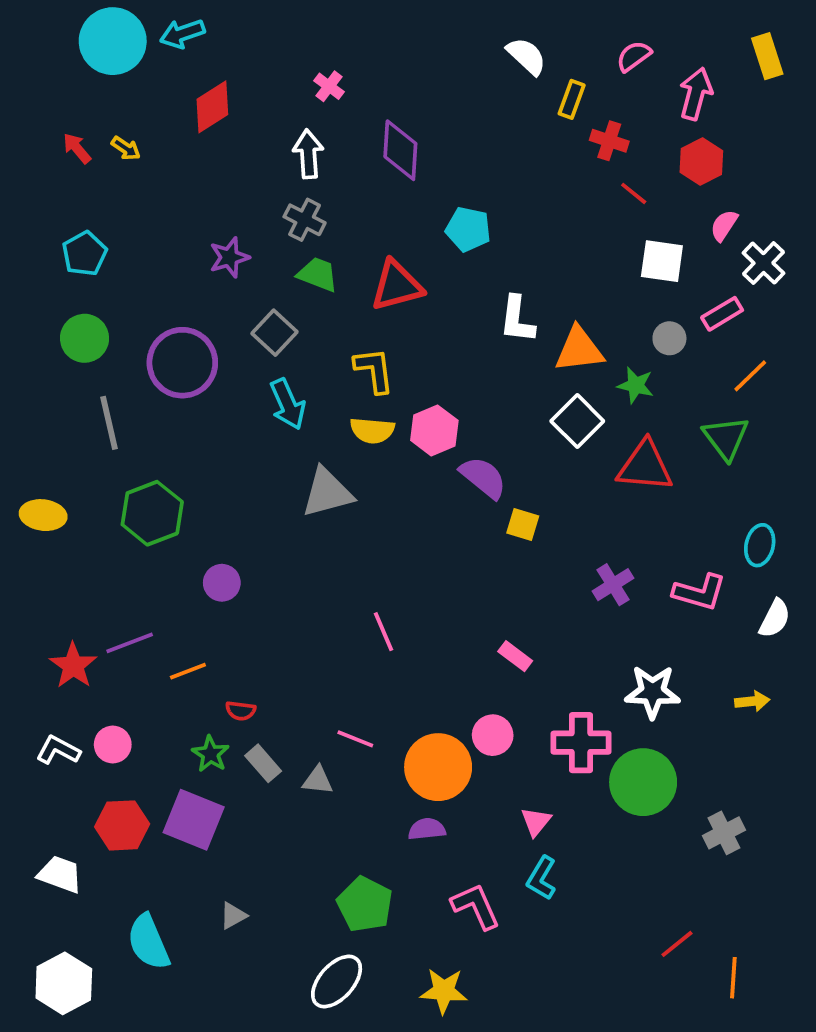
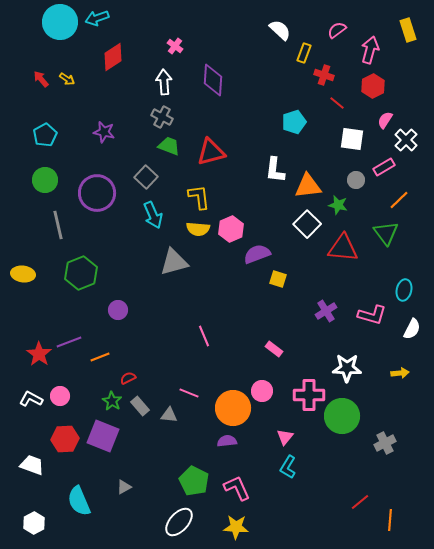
cyan pentagon: (468, 229) -> (294, 122), moved, turned -30
purple star: (229, 257) -> (104, 132), moved, turned 30
purple semicircle: (483, 477) -> (257, 254), turned -60
red semicircle: (241, 711) -> (128, 378), turned 147
pink L-shape: (476, 906) -> (237, 488), moved
white hexagon: (64, 983) -> (34, 523), size x0.7

